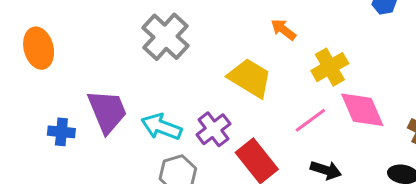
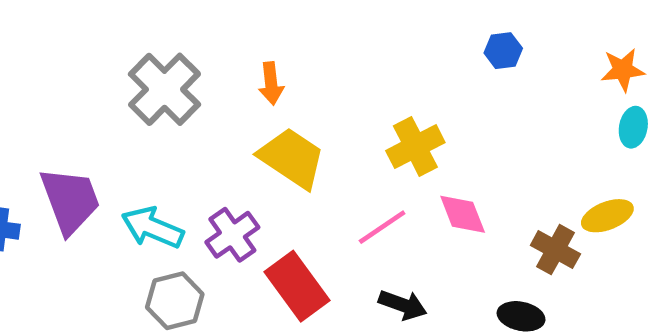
orange arrow: (283, 30) -> (271, 83), moved, turned -136
pink diamond: (362, 110) -> (463, 214), size x0.7

